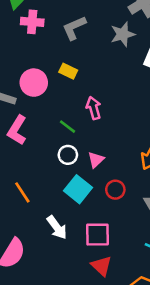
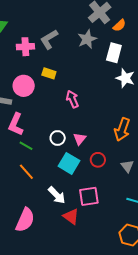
pink cross: (32, 22) -> (25, 47), moved
green line: (68, 127) -> (26, 146), moved
red triangle: (101, 266) -> (71, 216), moved

